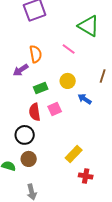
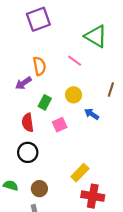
green rectangle: (41, 88) -> (45, 102), turned -40
red semicircle: (35, 112) -> (28, 123), moved
brown circle: (29, 159) -> (39, 189), moved
red cross: (86, 176) -> (93, 196), size x1.5

